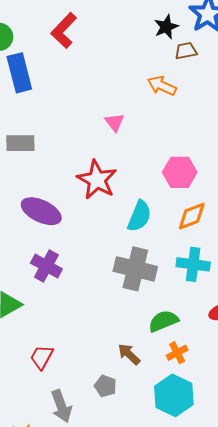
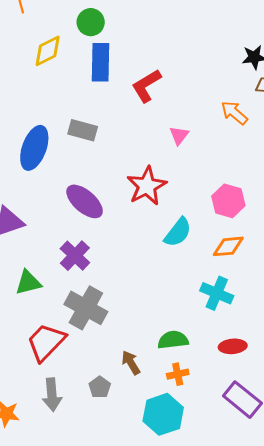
red L-shape: (64, 30) -> (146, 86), moved
gray cross: (135, 269) -> (86, 308), moved
red trapezoid: (42, 357) -> (46, 342), size x1.6

